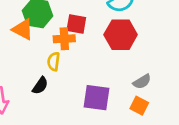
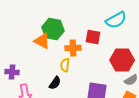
red square: (76, 24) -> (93, 37), moved
red hexagon: (121, 35) -> (122, 60), moved

